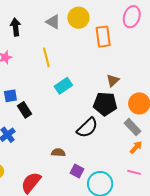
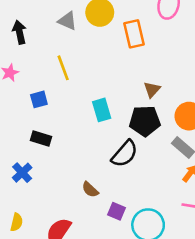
cyan rectangle: (63, 86) -> (102, 110), moved, turned -66
blue square: (10, 96) -> (39, 99), moved
black rectangle: (24, 110) -> (41, 138), turned -35
brown semicircle: (58, 153) -> (90, 190), turned -136

